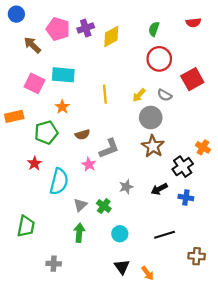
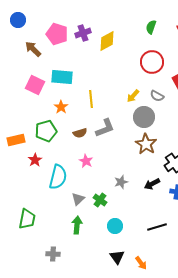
green semicircle: (154, 29) -> (151, 27), moved
yellow line: (105, 94) -> (91, 99), moved
orange rectangle: (14, 116) -> (16, 140), moved
gray L-shape: (109, 148) -> (105, 128), moved

